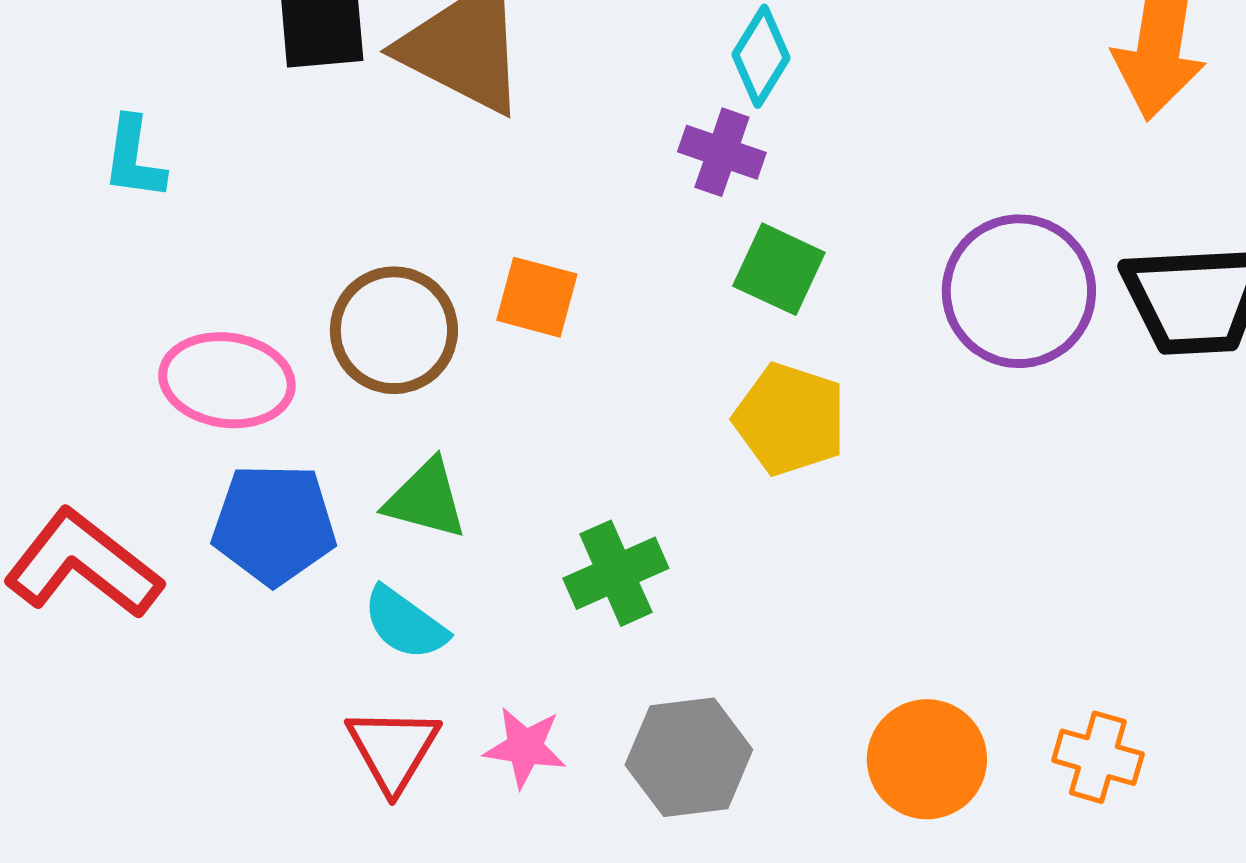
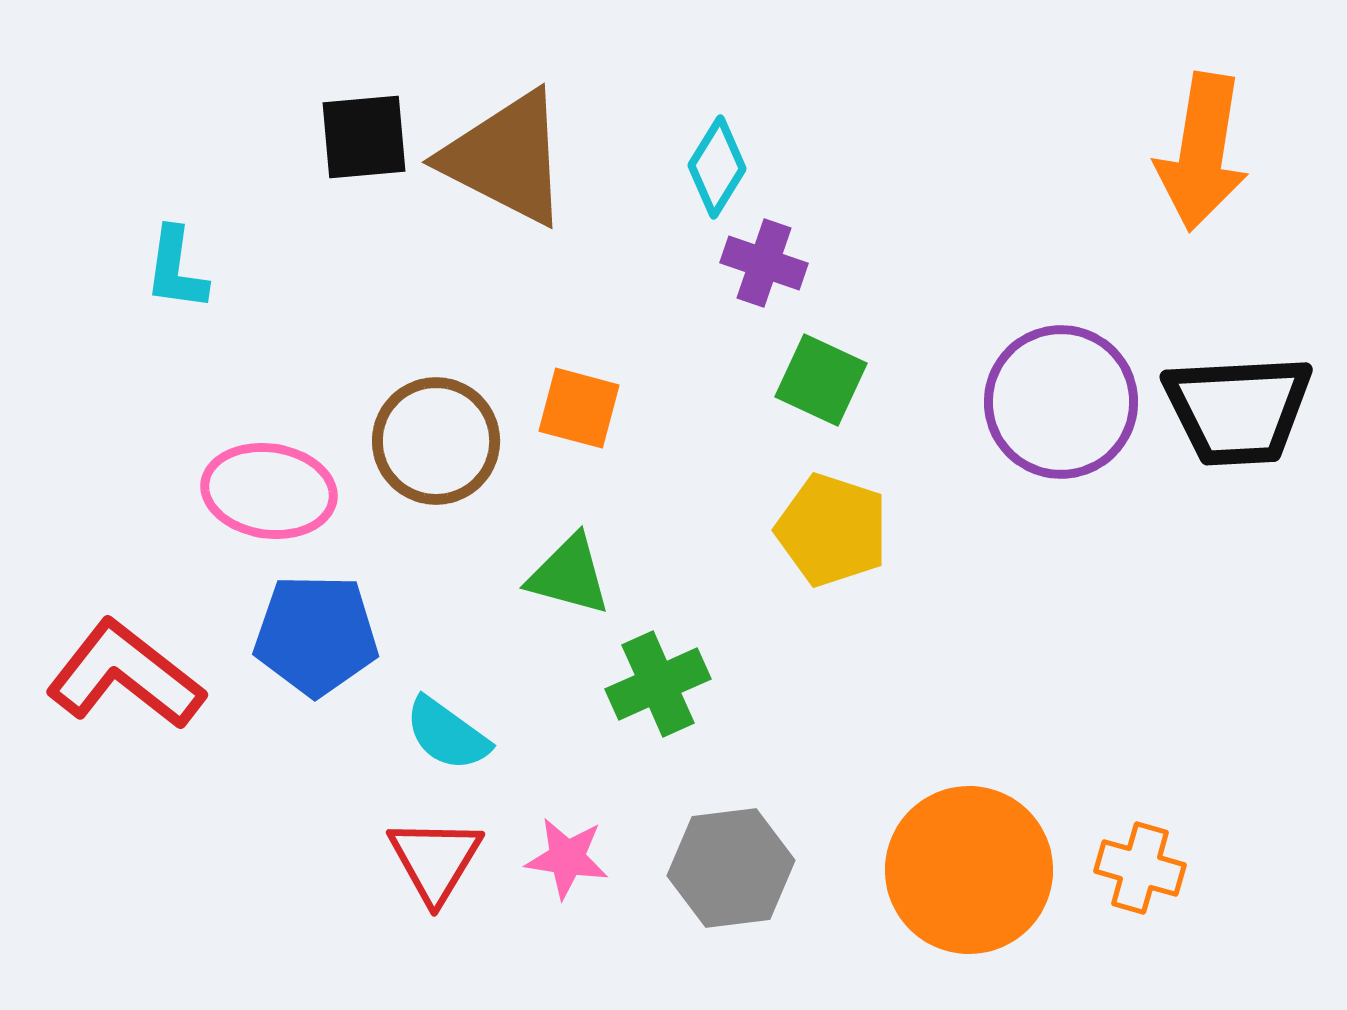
cyan diamond: (761, 56) -> (717, 167), moved
green triangle: (426, 499) -> (569, 575), moved
orange circle: (927, 759) -> (969, 870), size x1.4

